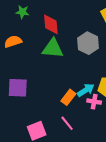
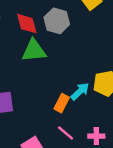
gray hexagon: (88, 43) -> (57, 21), moved
pink cross: (94, 102) -> (96, 136), moved

